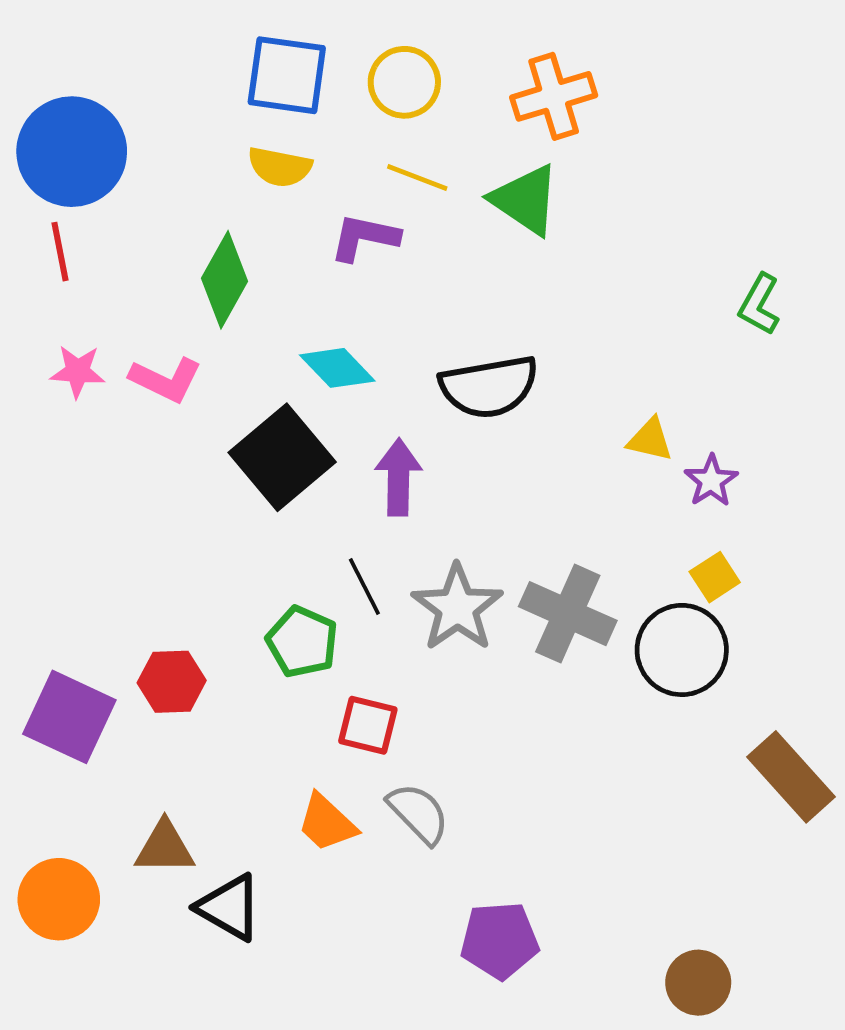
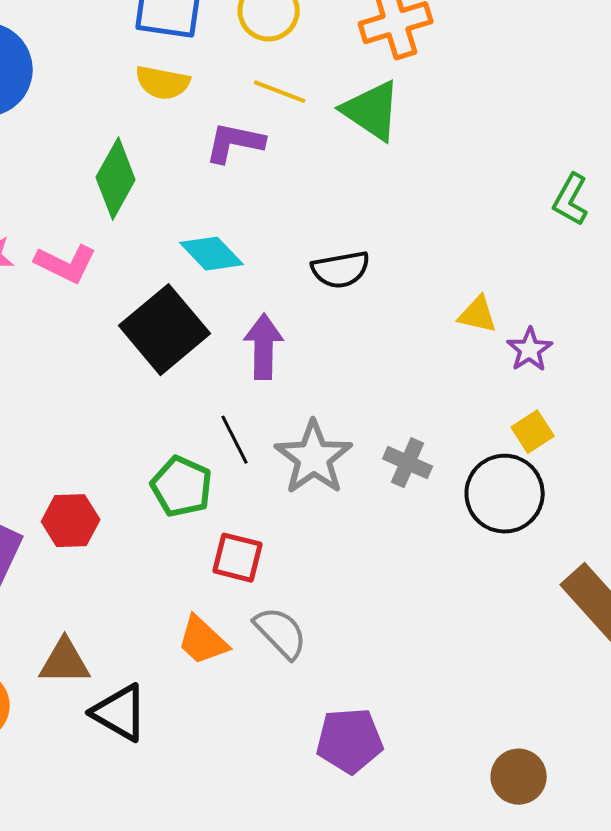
black semicircle: (489, 387) -> (341, 270), size x0.7
gray cross: (568, 614) -> (408, 463), size x0.6

